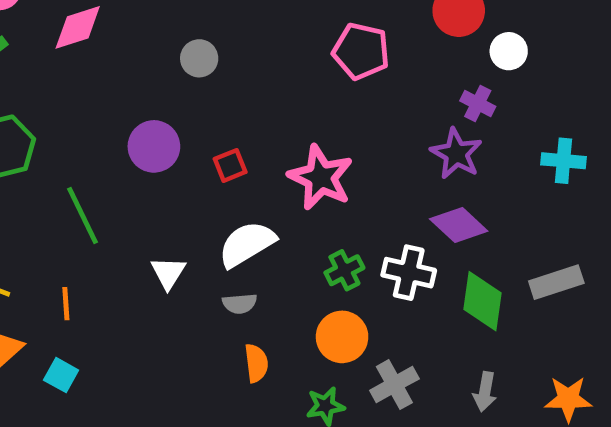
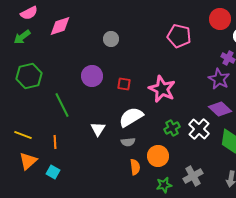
red square: (230, 165) -> (124, 84), turned 32
white cross: (409, 273) -> (199, 129), turned 30
orange circle: (342, 337) -> (158, 156), moved

